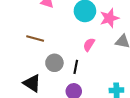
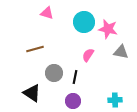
pink star: (109, 18) -> (108, 29), turned 30
brown line: (35, 38) -> (35, 49), turned -30

